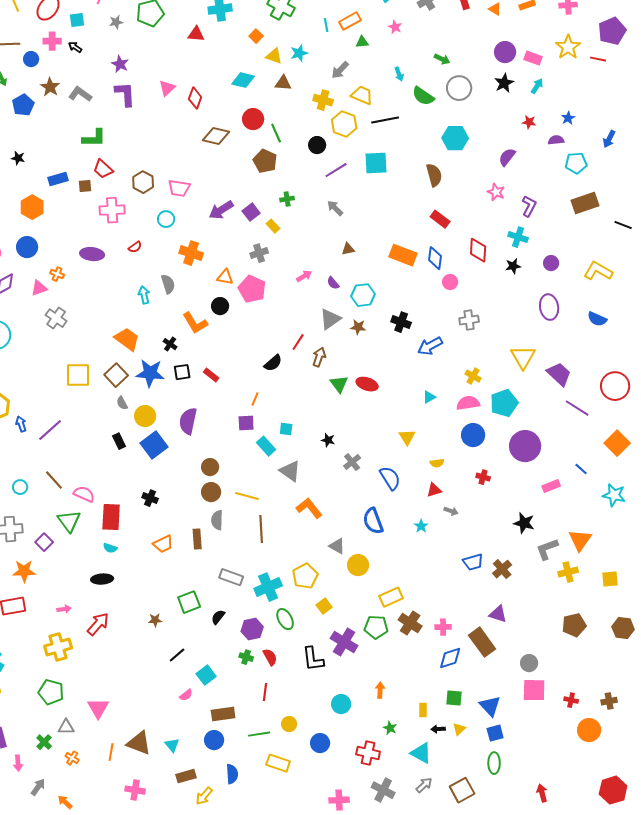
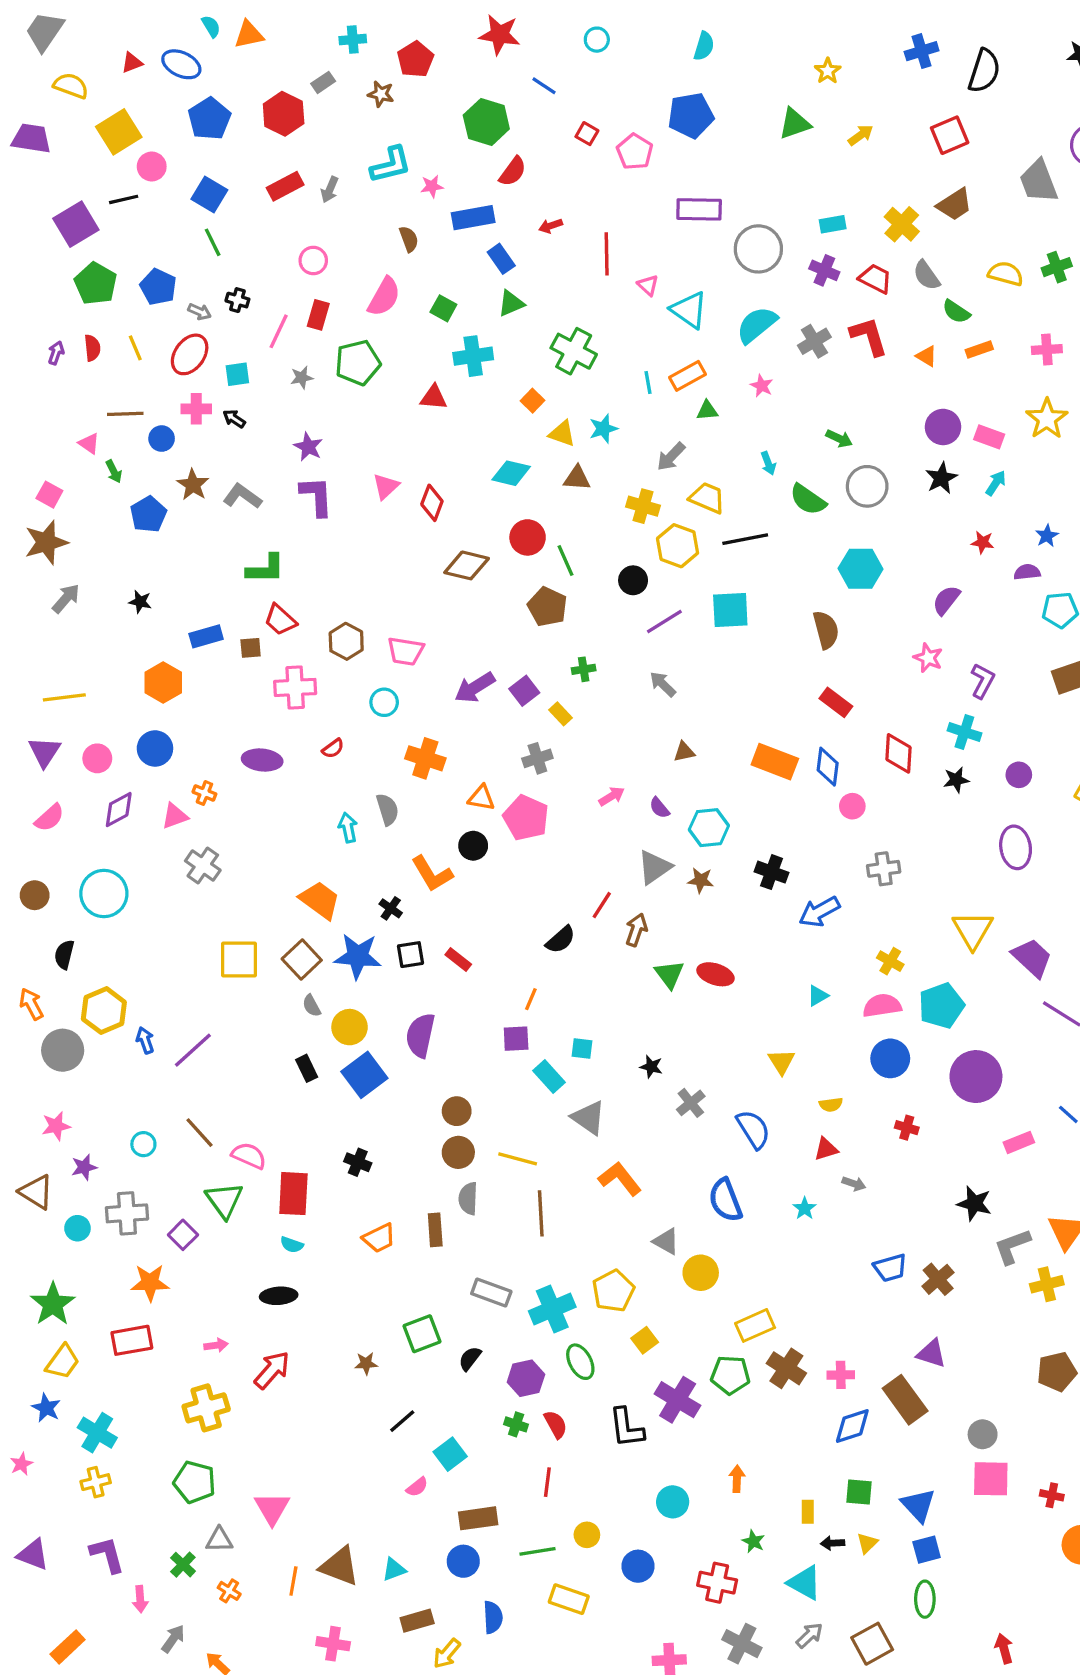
cyan triangle: (172, 745) -> (394, 1569), turned 49

